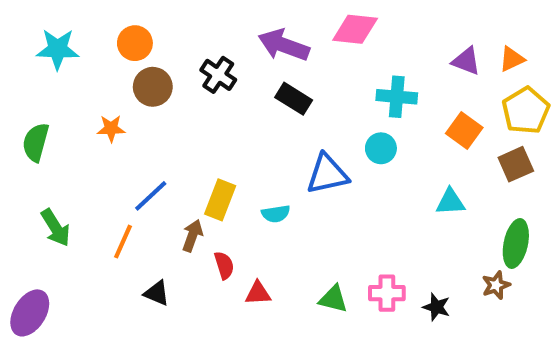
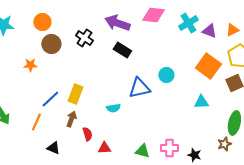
cyan cross: (397, 97) -> (188, 23), moved, turned -36
orange square: (464, 130) -> (208, 66), size x1.4
yellow rectangle: (220, 200) -> (75, 94), moved

